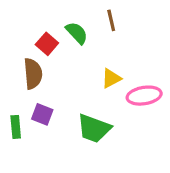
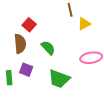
green semicircle: (77, 33) -> (48, 48), moved
yellow triangle: (111, 78) -> (84, 24), moved

